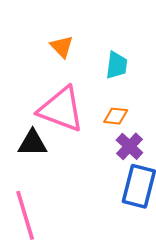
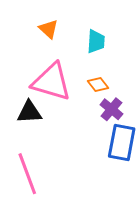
orange diamond: (116, 116) -> (98, 84), turned 50

